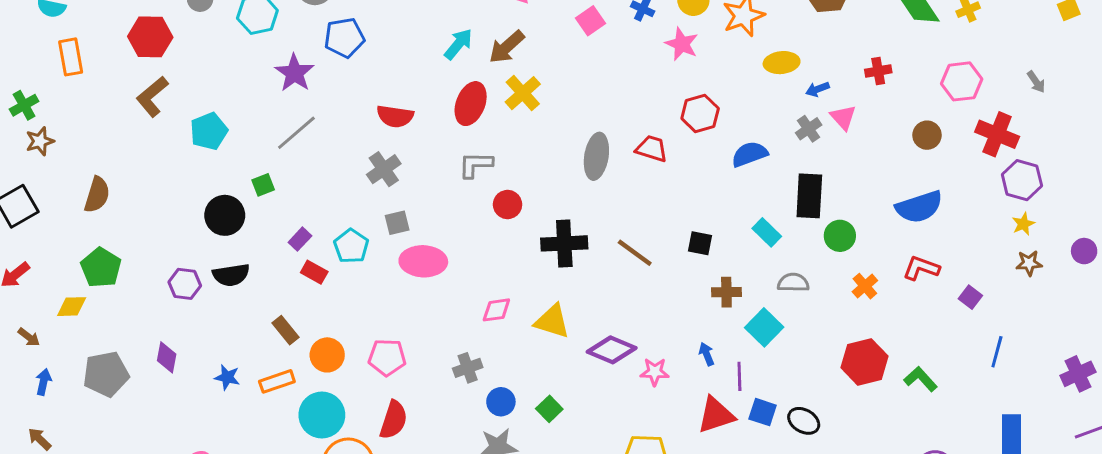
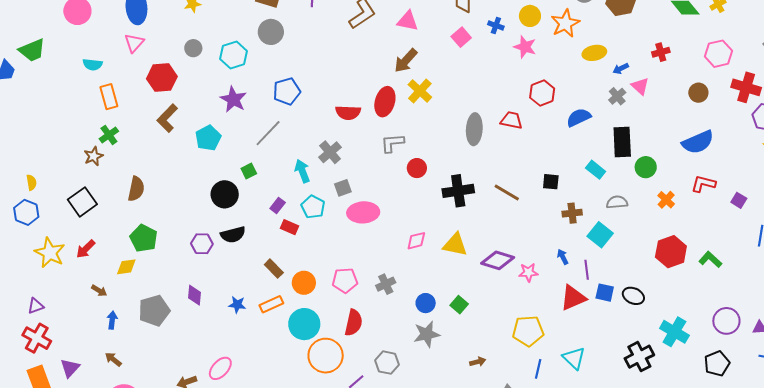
blue pentagon: (344, 38) -> (287, 91), moved
cyan arrow: (458, 44) -> (302, 171), moved, turned -55
purple star: (294, 73) -> (233, 99), moved
green cross: (24, 105) -> (109, 135), moved
red semicircle: (395, 116) -> (348, 113), moved
gray cross: (468, 368) -> (386, 284), moved

